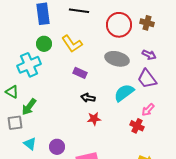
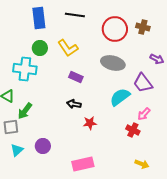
purple arrow: (149, 55) -> (157, 59), moved
cyan cross: (29, 65) -> (25, 69), turned 30
black arrow: (88, 98) -> (74, 104), moved
cyan triangle: (30, 144) -> (17, 150), moved, turned 40
purple circle: (57, 147) -> (43, 146), moved

